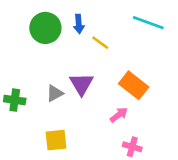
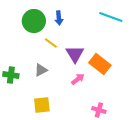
yellow line: (100, 43) -> (51, 43), moved
purple triangle: (81, 84) -> (75, 54), moved
pink arrow: (119, 115) -> (78, 79), moved

